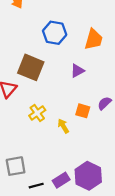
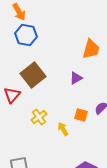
blue hexagon: (55, 33) -> (26, 35), moved
brown square: (31, 67) -> (33, 75), turned 30

